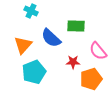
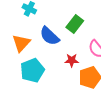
green rectangle: (76, 26) -> (75, 24), turned -54

